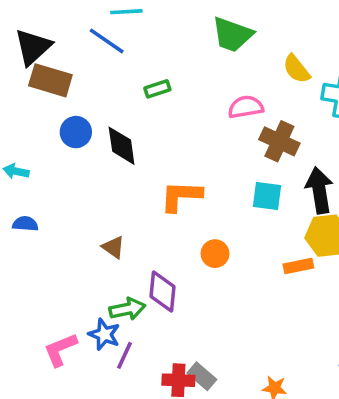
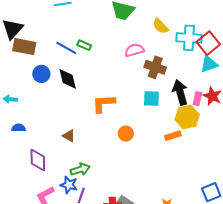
blue line: (107, 41) -> (66, 48), moved
green rectangle: (157, 89) -> (84, 45), turned 48
purple diamond: (162, 291) -> (38, 160), moved

